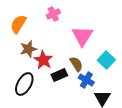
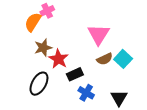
pink cross: (53, 14) -> (47, 11), moved
brown semicircle: (76, 64) -> (105, 59), moved, turned 98
blue cross: (86, 80) -> (86, 93), moved

